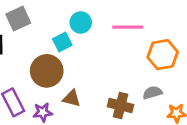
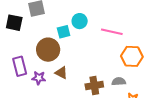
brown cross: (121, 106) -> (94, 85), turned -36

